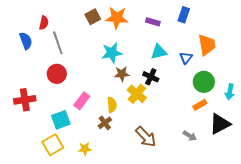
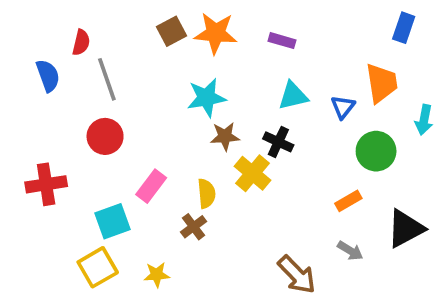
blue rectangle: (184, 15) -> (404, 28), moved
cyan arrow: (230, 92) -> (424, 120), moved
orange rectangle: (200, 105) -> (348, 201), moved
brown arrow: (146, 137) -> (297, 275), moved

